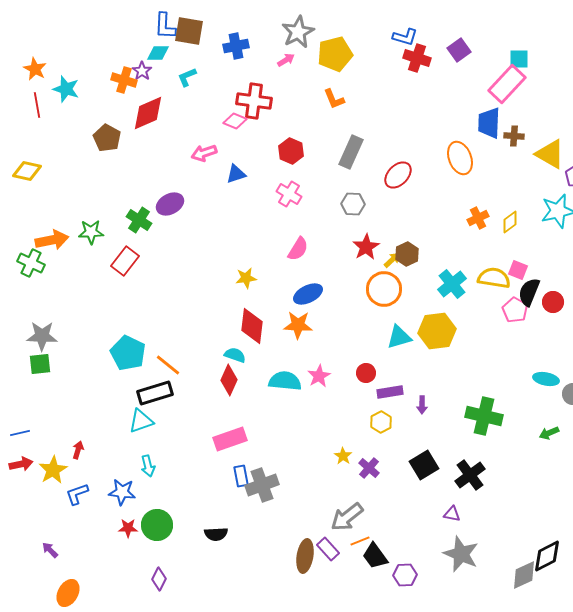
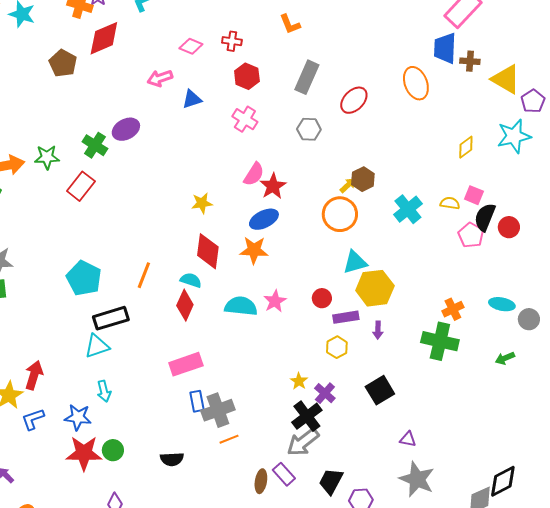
red cross: (254, 101) -> (232, 41), moved, size x0.6
orange cross: (478, 218) -> (453, 309), moved
red star: (366, 247) -> (273, 186), moved
yellow semicircle: (494, 278) -> (450, 203), size x0.6
yellow hexagon: (437, 331) -> (375, 288), moved
orange line: (168, 365) -> (144, 275), moved, turned 72
red arrow: (78, 450) -> (34, 375), size x1.6
black cross: (470, 475) -> (307, 416), moved
green circle: (157, 525) -> (113, 450), size x0.7
red star: (128, 528) -> (84, 453), size x1.8
orange line: (360, 541) -> (229, 439), moved
brown ellipse: (305, 556) -> (261, 481), size x0.7
black trapezoid: (375, 556) -> (331, 481), turned 64

